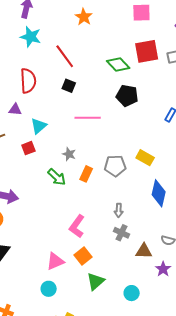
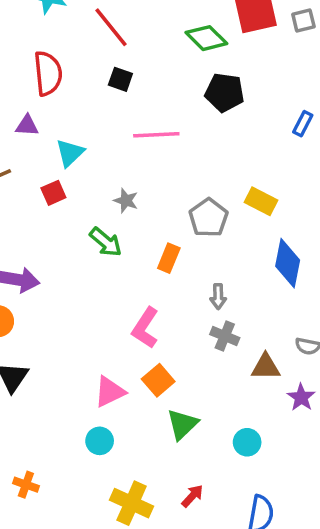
gray pentagon: (115, 166) -> (208, 218), turned -30
orange rectangle: (86, 174) -> (169, 258), moved

